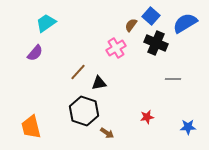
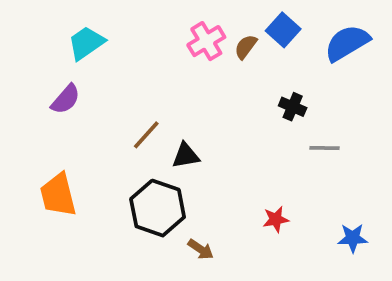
black cross: (156, 43) -> (293, 107), moved, size x0.6
pink cross: (116, 48) -> (206, 41), moved
orange trapezoid: (31, 127) -> (58, 195), moved

